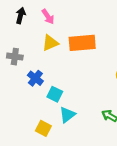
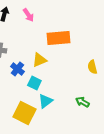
yellow triangle: (50, 43) -> (39, 60), moved
yellow square: (43, 128) -> (24, 113), size x1.6

